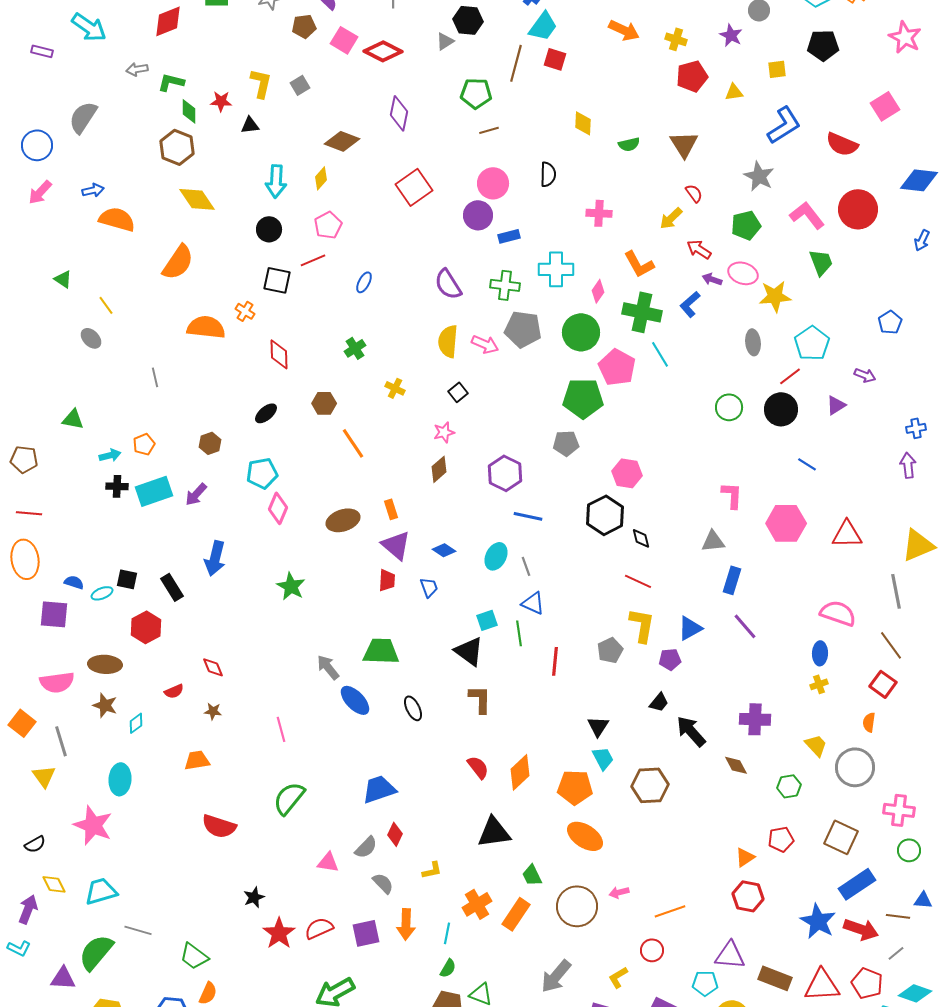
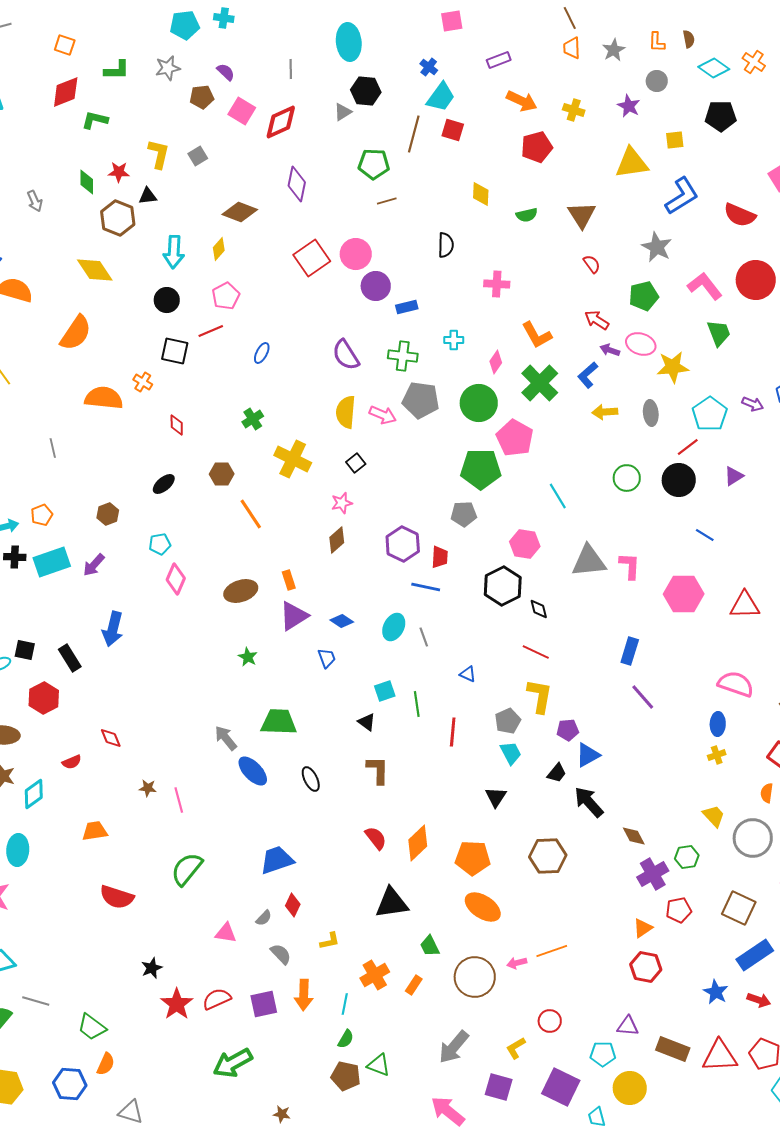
red diamond: (383, 51) -> (281, 122), turned -51
gray arrow: (137, 69) -> (35, 201), moved, turned -105
red pentagon: (692, 76) -> (537, 147), moved
green L-shape: (171, 82) -> (95, 120), moved
yellow triangle: (734, 92) -> (632, 163), size x1.8
brown hexagon: (177, 147) -> (118, 218), moved
pink circle: (493, 183) -> (356, 254), moved
yellow arrow: (671, 218) -> (605, 412), moved, turned 40
cyan cross: (556, 269) -> (454, 340), size x0.6
green cross: (642, 312) -> (540, 383), turned 33
red diamond: (279, 354) -> (177, 425), size x0.7
cyan line: (660, 354) -> (558, 496), moved
purple arrow: (865, 375) -> (753, 404), moved
yellow cross: (395, 388) -> (293, 459), size x1.8
cyan pentagon: (262, 473) -> (160, 544), size x0.7
gray triangle: (713, 541) -> (589, 561), moved, size x1.5
purple triangle: (396, 545) -> (294, 616), turned 48
red trapezoid: (387, 580) -> (440, 557), moved
green star: (291, 586) -> (248, 657), moved, size x0.7
blue triangle: (533, 603) -> (468, 674), moved, size x0.7
blue triangle: (690, 628) -> (588, 755), moved
black triangle: (469, 651) -> (367, 722), size x0.6
brown star: (213, 711) -> (148, 788), moved
purple cross: (755, 719) -> (653, 874), moved, turned -32
cyan diamond: (136, 723) -> (34, 794), size x1.4
cyan trapezoid: (603, 758) -> (511, 753), moved
gray semicircle: (366, 847) -> (264, 918), size x0.7
orange line: (670, 911) -> (552, 951), moved
orange rectangle: (516, 914) -> (414, 985), size x0.6
blue star: (818, 921) -> (716, 992), size x0.7
red arrow: (861, 929) -> (759, 1000), size x0.7
purple triangle: (730, 955) -> (628, 1026), size x0.7

